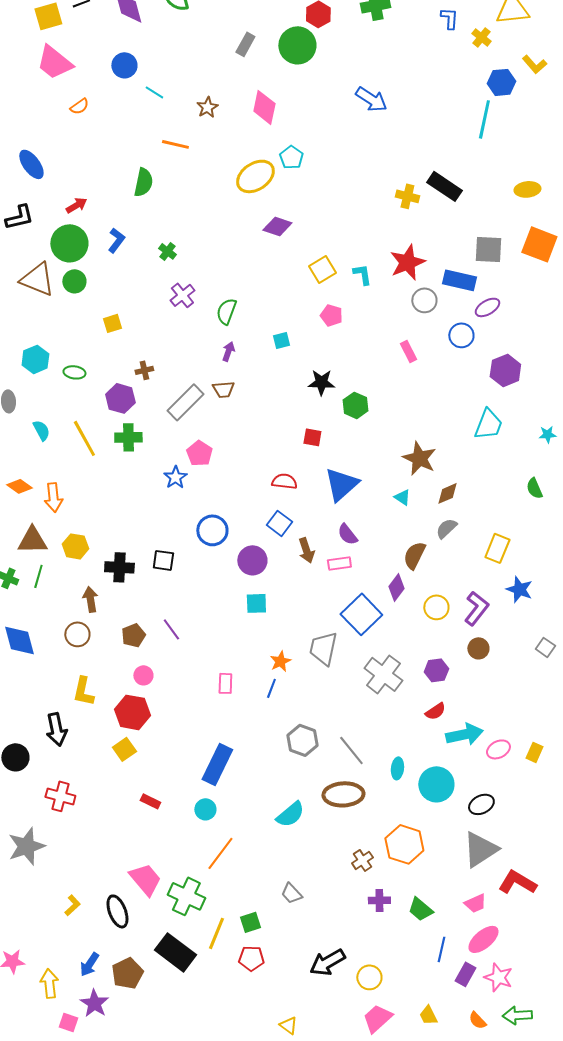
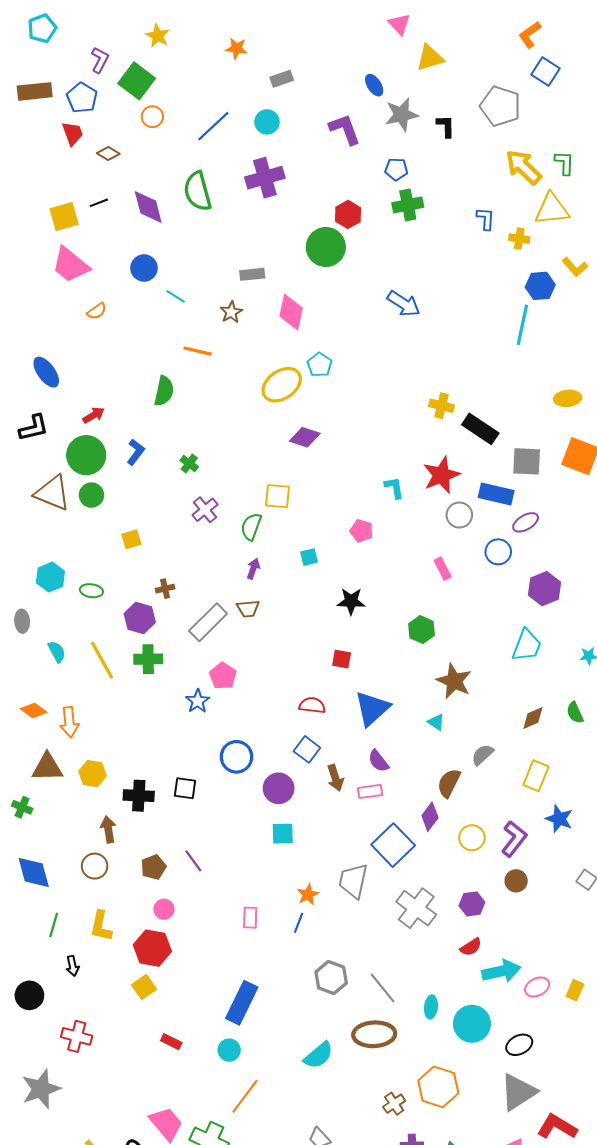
yellow cross: (481, 37) -> (519, 239), turned -30
gray rectangle: (245, 44) -> (252, 274), moved, turned 55
black rectangle: (444, 186) -> (480, 429), moved
yellow square: (322, 269) -> (277, 496), moved, turned 36
green hexagon: (355, 405) -> (421, 630), moved
brown diamond: (447, 493) -> (533, 718), moved
green line: (38, 576) -> (54, 925), moved
black arrow: (56, 729) -> (73, 966), size x0.6

